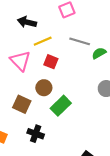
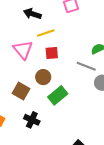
gray line: (80, 41) -> (86, 66), moved
red square: (51, 62) -> (52, 53), turned -32

